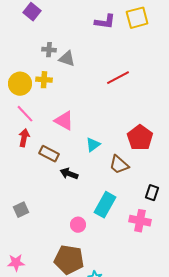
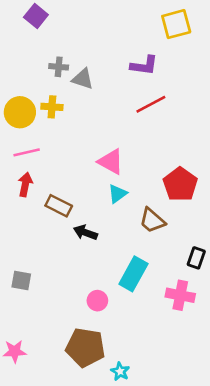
purple L-shape: (105, 22) -> (144, 65), moved
pink line: (25, 114) -> (27, 152), turned -60
pink triangle: (64, 121) -> (111, 162), moved
gray square: (21, 210) -> (21, 281), turned 35

